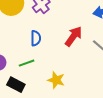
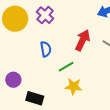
green line: (27, 63) -> (66, 67), moved

